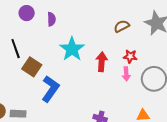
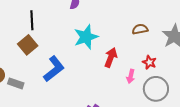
red star: (130, 56) -> (149, 62), moved
brown square: (32, 67) -> (28, 45), moved

